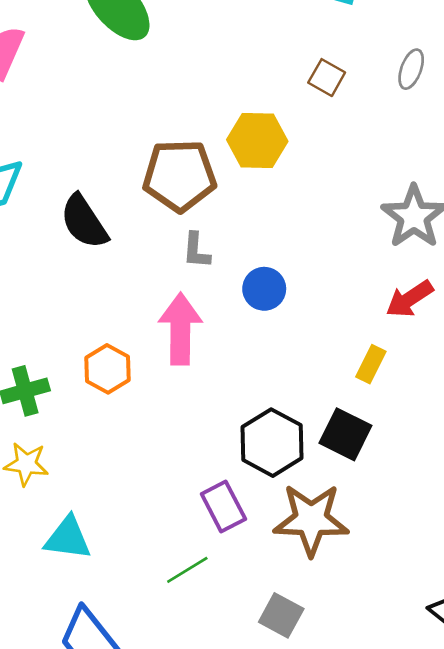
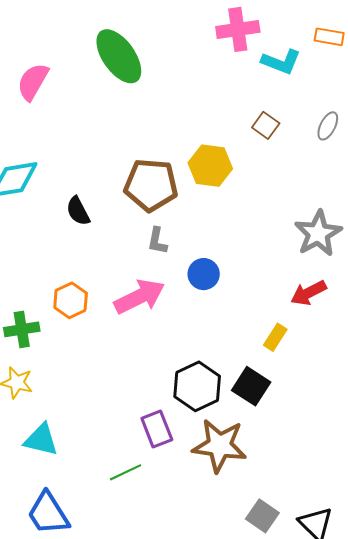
black semicircle: (84, 222) -> (78, 211), size x0.7
pink arrow: (180, 329) -> (139, 297), turned 57
orange hexagon: (107, 369) -> (71, 300), moved
gray square: (281, 615) -> (262, 516), moved

